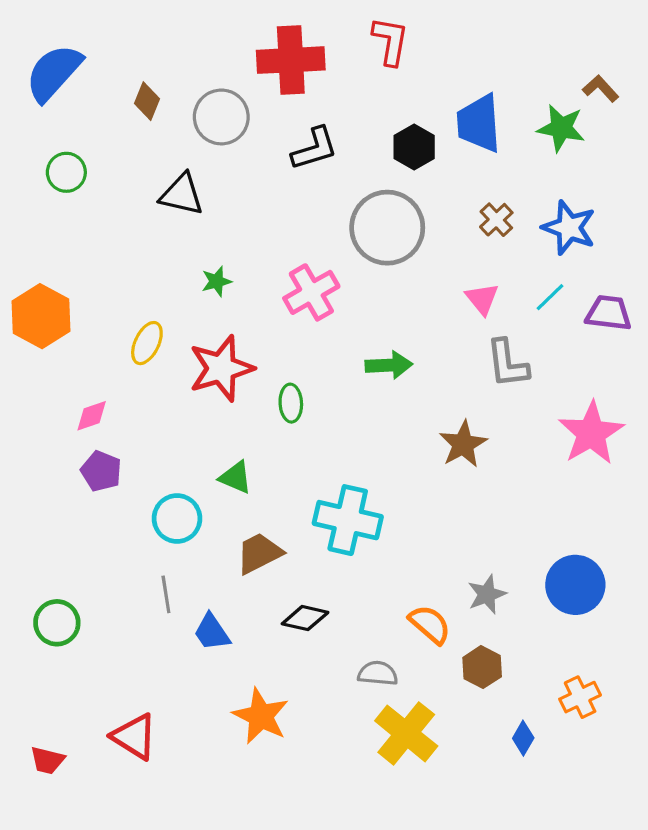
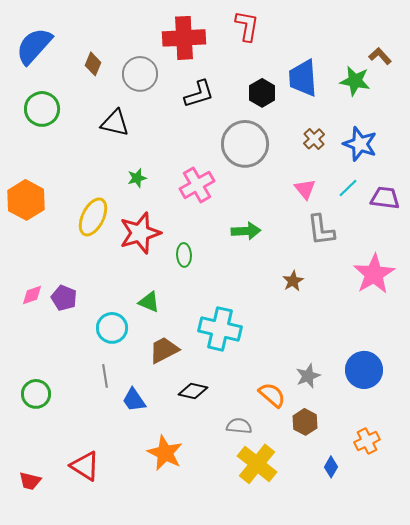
green circle: (66, 172) -> (42, 109), size x1.4
yellow ellipse: (147, 343) -> (93, 217), size x1.4
pink diamond: (92, 416) -> (32, 295), moved
brown star: (463, 444) -> (293, 281), size x0.7

